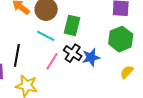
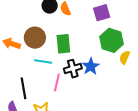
black cross: (73, 53) -> (73, 69), turned -30
yellow semicircle: (127, 72) -> (125, 57), moved

